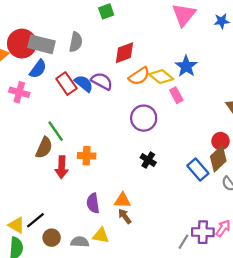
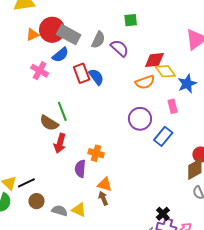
red diamond: (124, 53) -> (154, 60), moved
yellow diamond: (161, 77) -> (165, 71), moved
purple semicircle: (102, 81) -> (120, 48), moved
brown semicircle: (44, 148) -> (49, 123), turned 84
orange cross: (87, 156) -> (96, 153), moved
black cross: (148, 160) -> (163, 214), moved
blue rectangle: (198, 169) -> (163, 136), moved, turned 66
purple semicircle: (93, 203) -> (80, 169), moved

